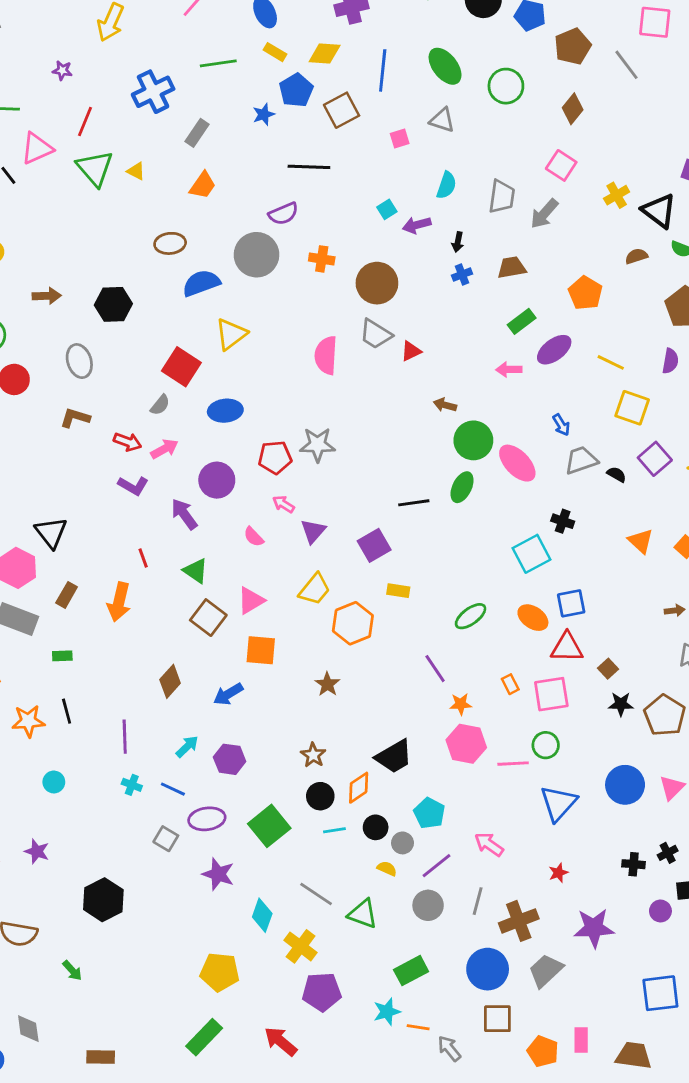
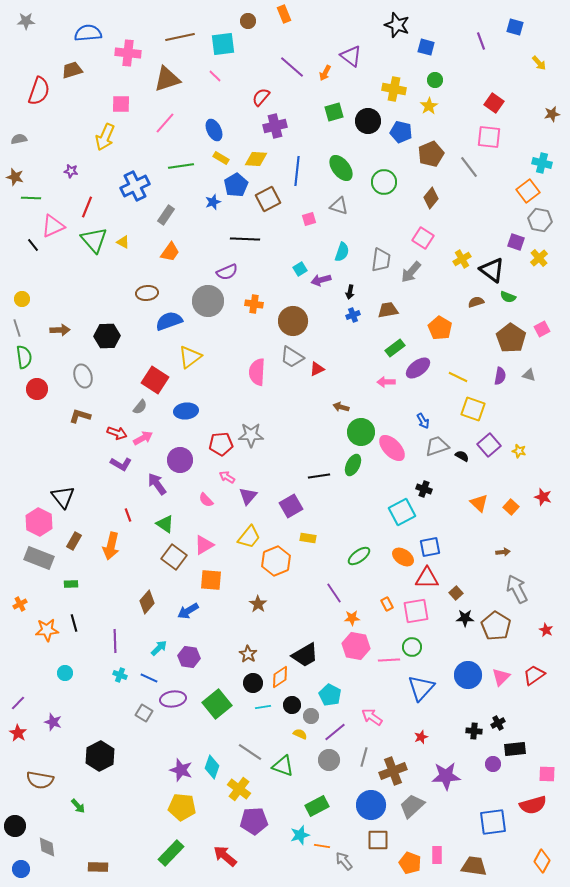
purple star: (218, 874) -> (181, 770), moved

